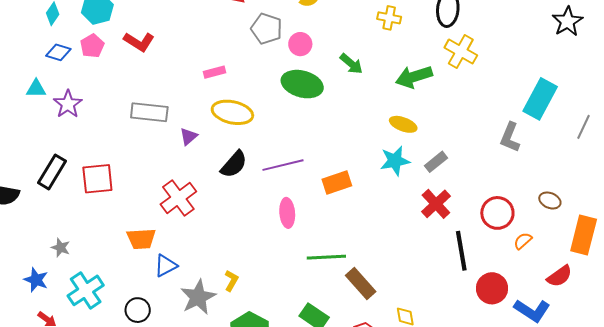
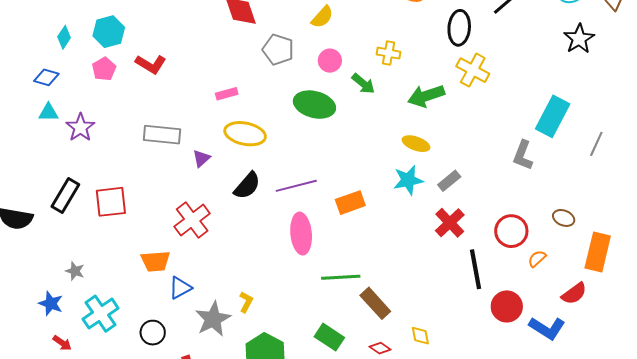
yellow cross: (389, 18) -> (389, 53), moved
pink circle: (300, 44) -> (330, 61), moved
blue diamond: (58, 52) -> (46, 77), moved
pink ellipse: (287, 213) -> (301, 234), size x1.4

